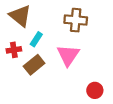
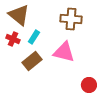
red cross: (14, 50) -> (13, 39), moved, turned 32
pink triangle: (68, 55) -> (64, 52), turned -50

